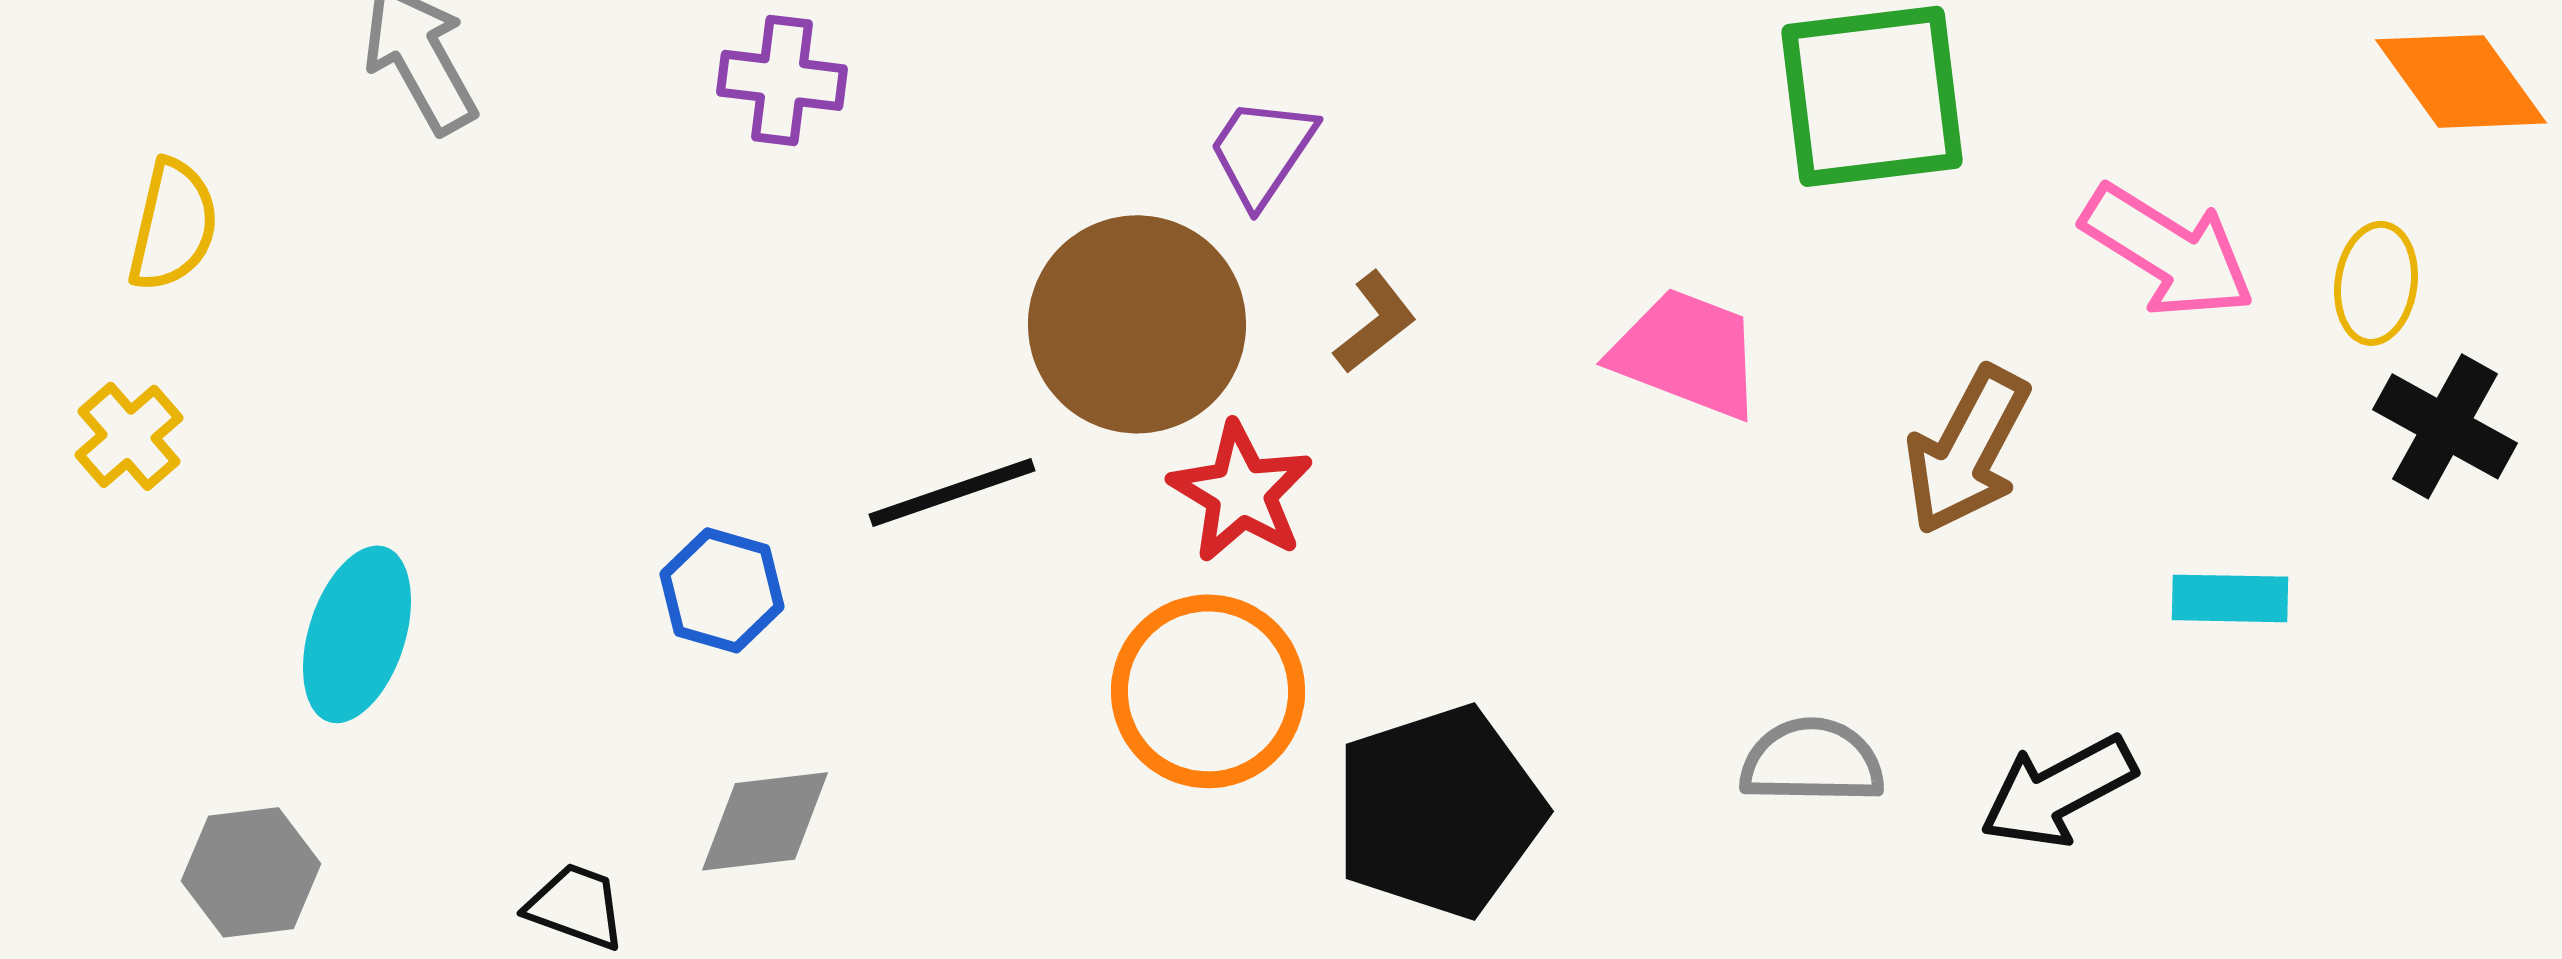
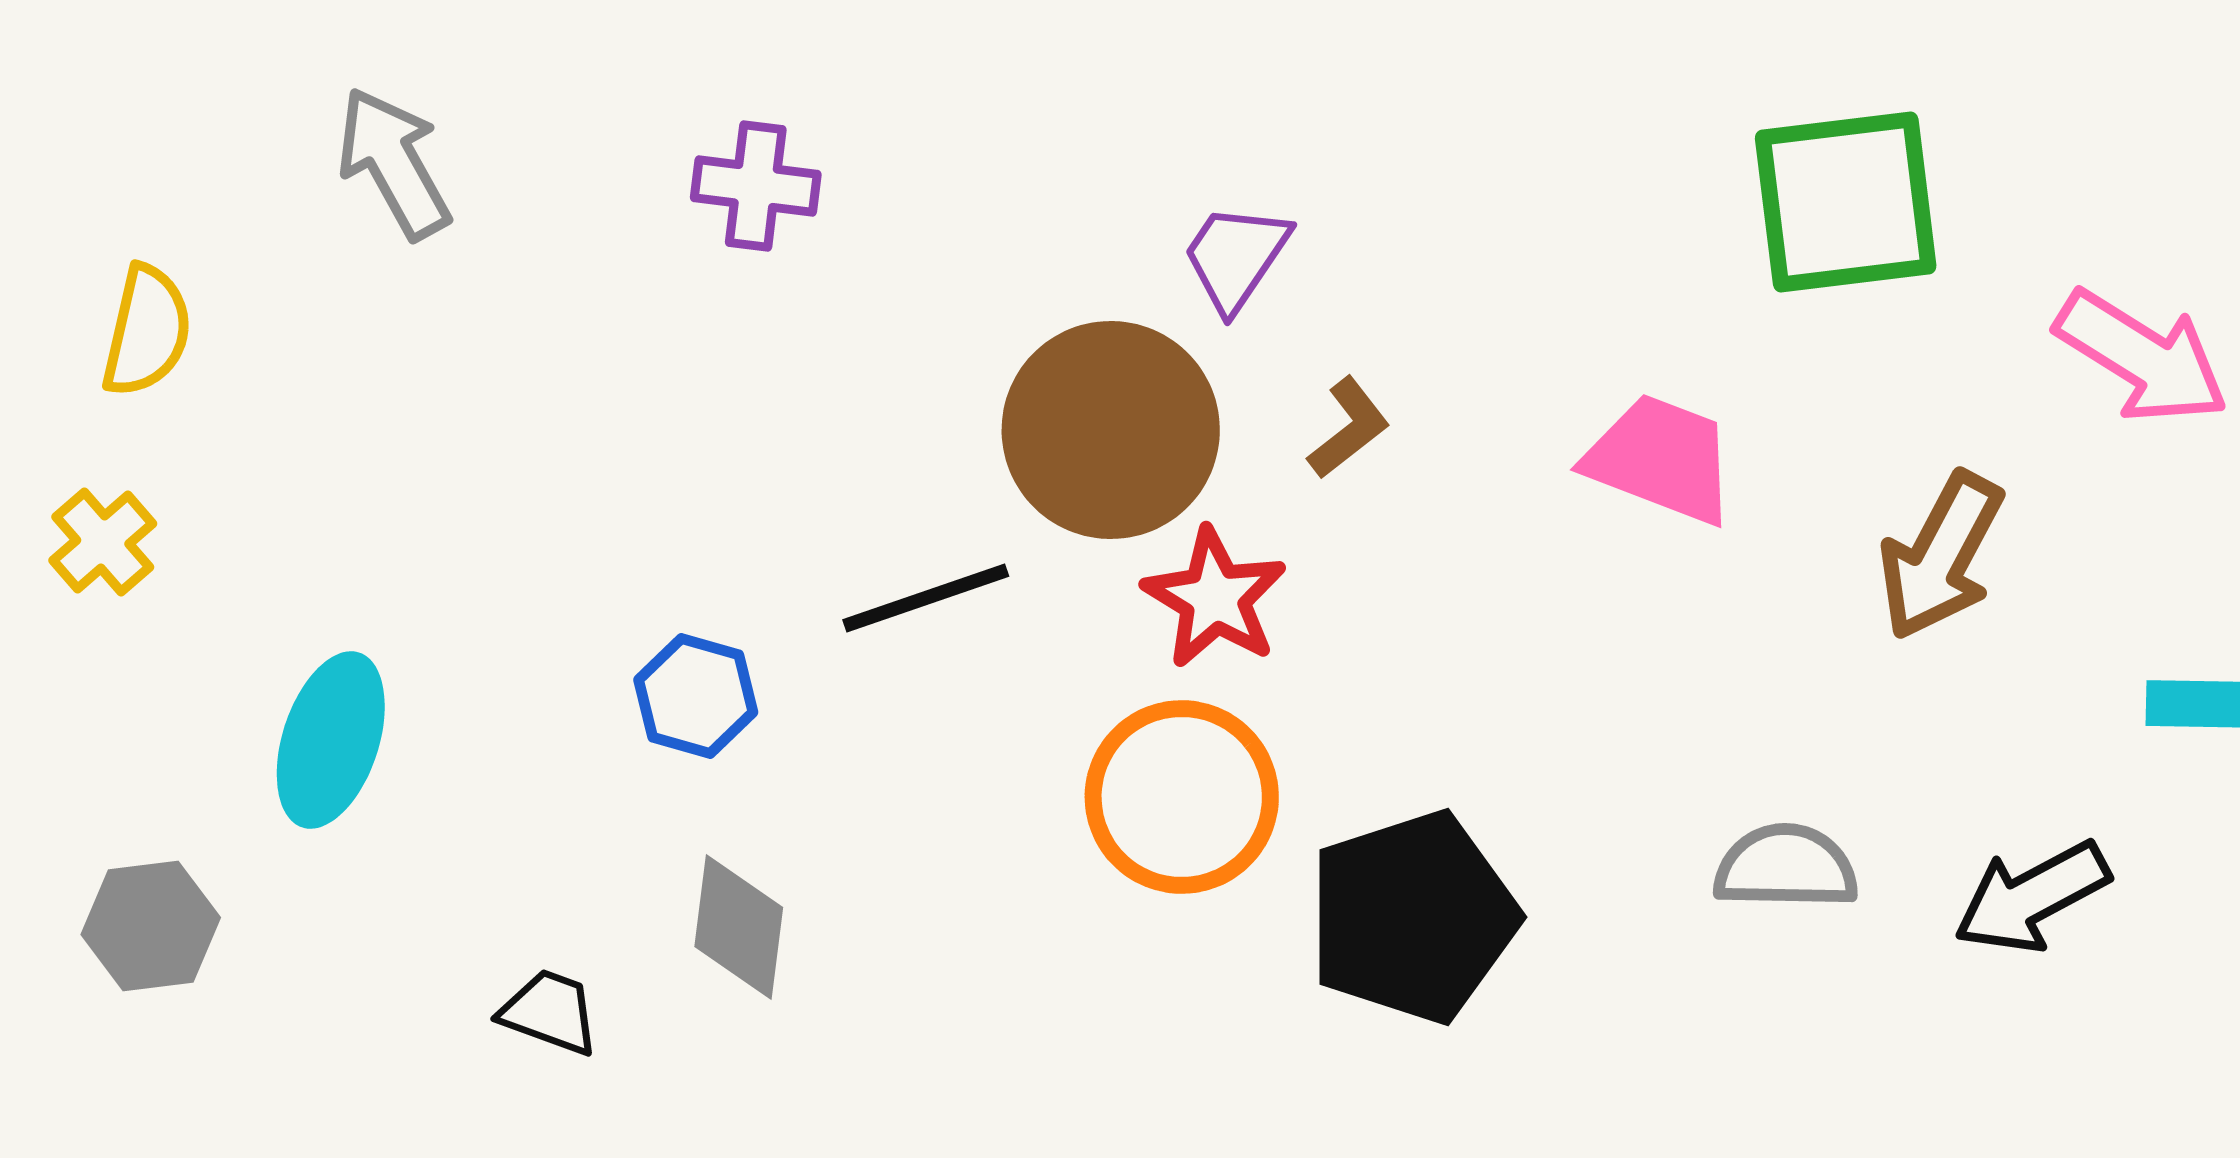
gray diamond: (765, 821) -> (739, 927), turned -76
gray hexagon: (251, 872) -> (151, 926), moved

